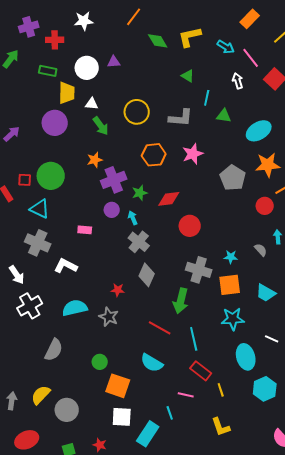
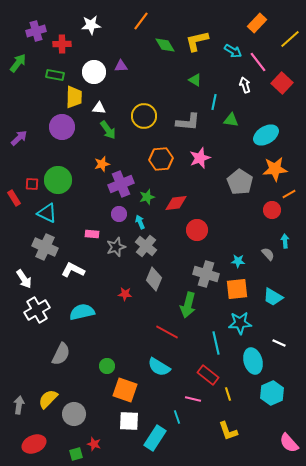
gray star: (109, 317) -> (116, 247), moved, turned 30
cyan line: (194, 339) -> (216, 343), moved
red star: (100, 445) -> (94, 444), moved

